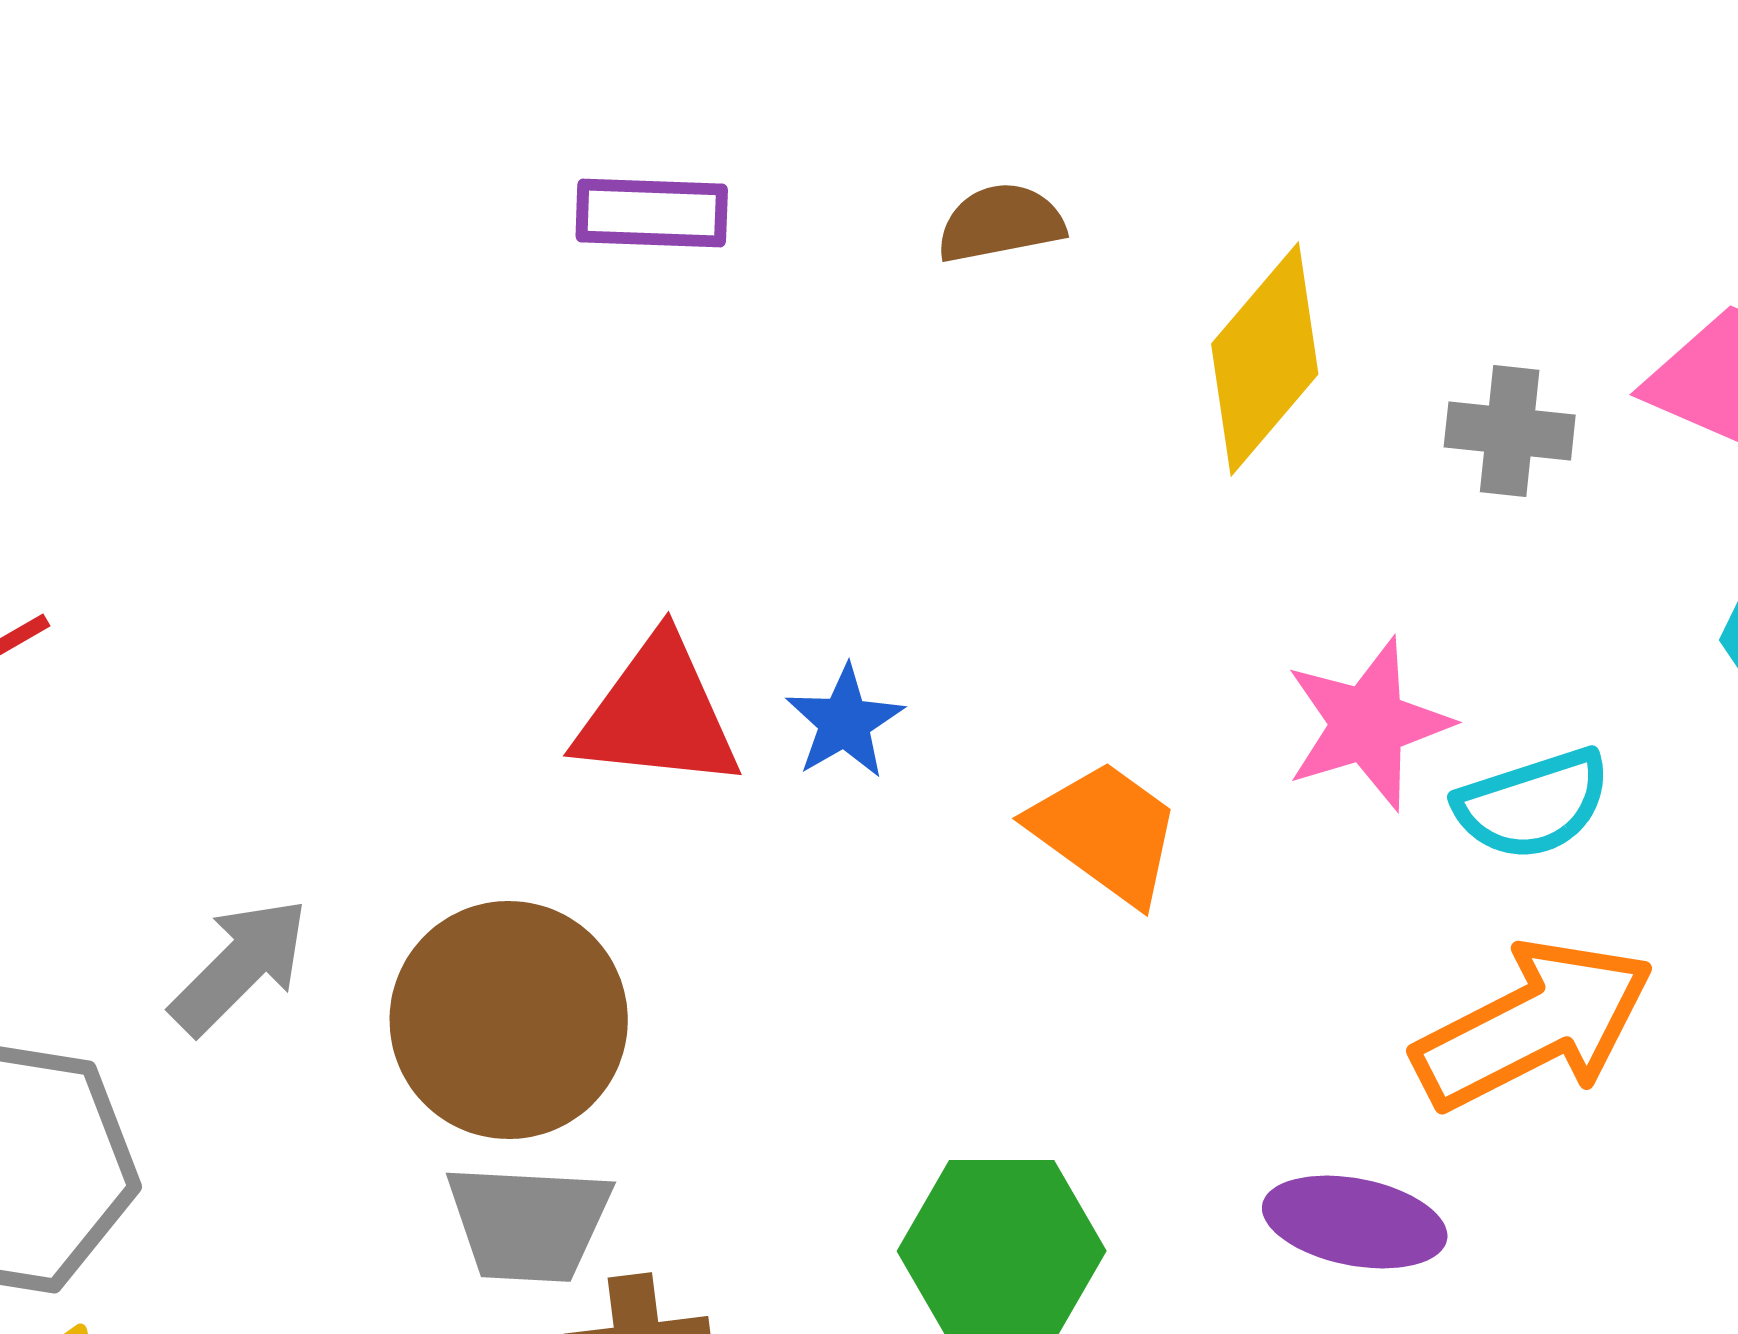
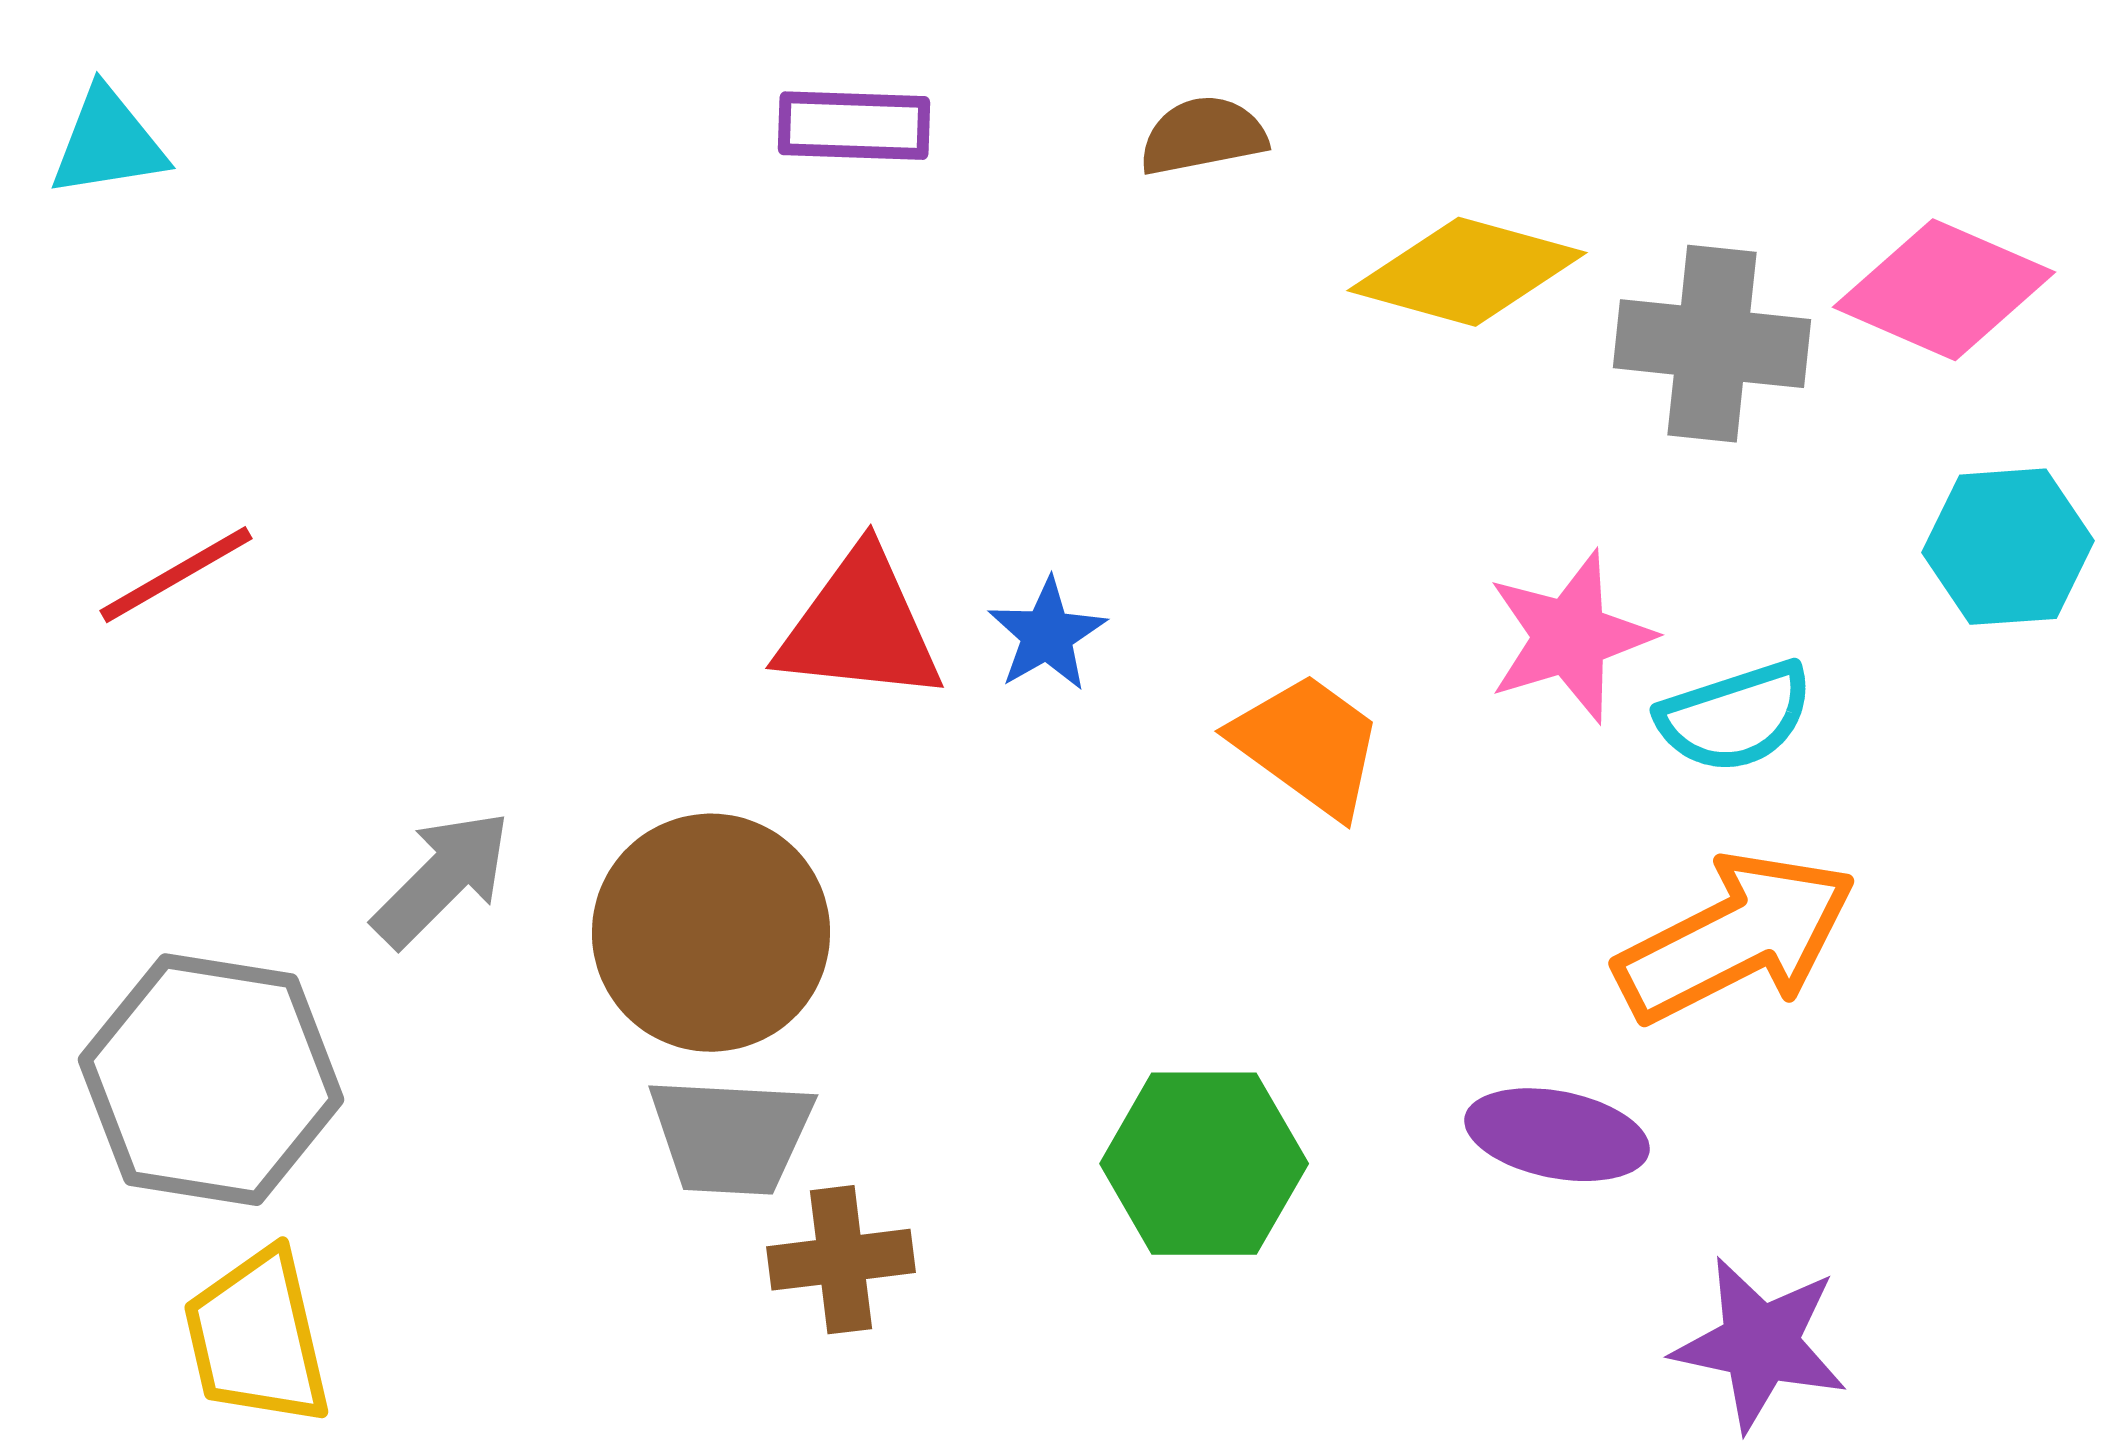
yellow diamond: (1265, 359) -> (1467, 272), turned 65
gray cross: (1510, 431) -> (1712, 344), size x1.5

